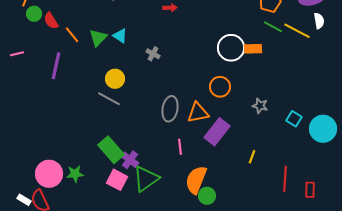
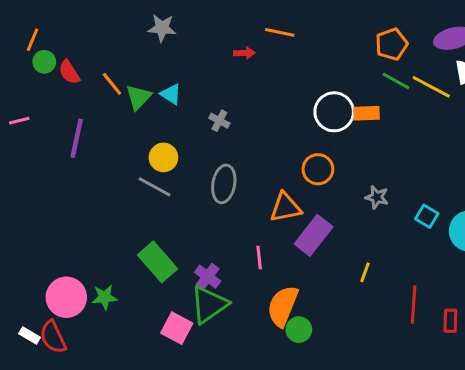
orange line: (72, 35) -> (112, 84), moved
gray ellipse: (170, 109) -> (224, 184), moved
purple cross: (130, 160) -> (208, 277), moved
pink square: (117, 180) -> (177, 328), moved

